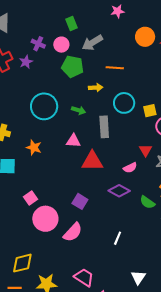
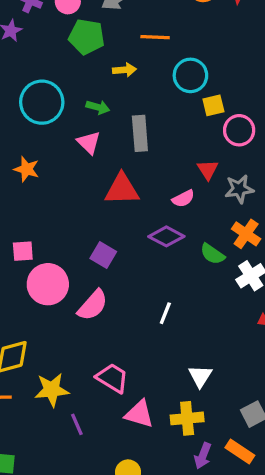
cyan circle: (124, 103) -> (190, 75), moved
pink triangle: (73, 141) -> (89, 142), moved, turned 42
pink square: (30, 198) -> (23, 251), turned 32

